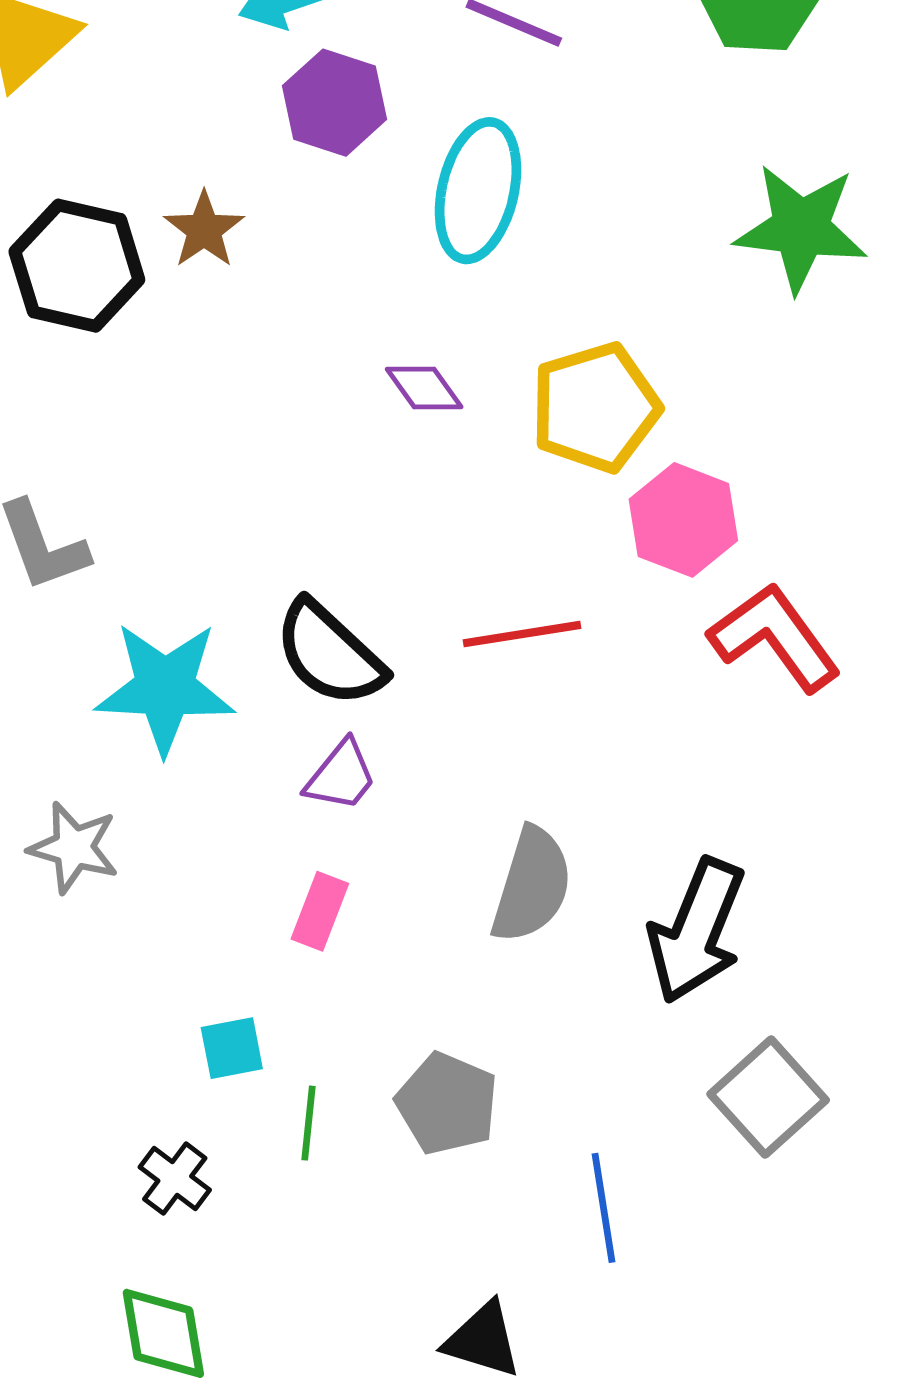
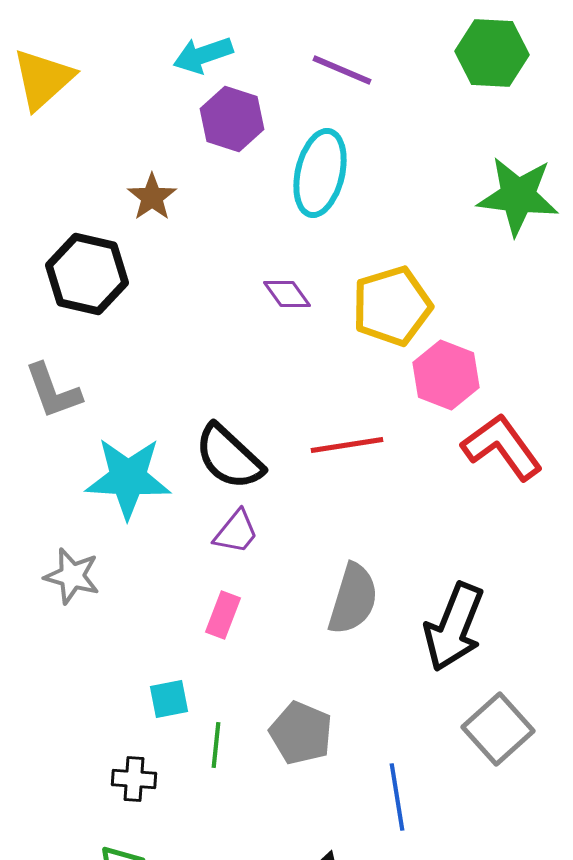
black hexagon: (77, 266) -> (87, 274), moved
black cross: (175, 1179) -> (134, 779), turned -33

